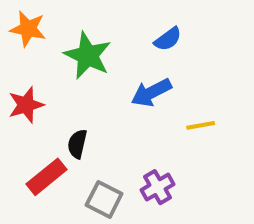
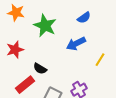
yellow line: (201, 125) -> (100, 60), turned -48
black semicircle: (77, 144) -> (40, 69), turned -72

